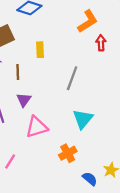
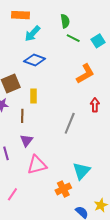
red arrow: (101, 43) -> (95, 105), moved
yellow rectangle: (40, 50) -> (33, 96), moved
cyan triangle: (83, 119) -> (81, 171), moved

